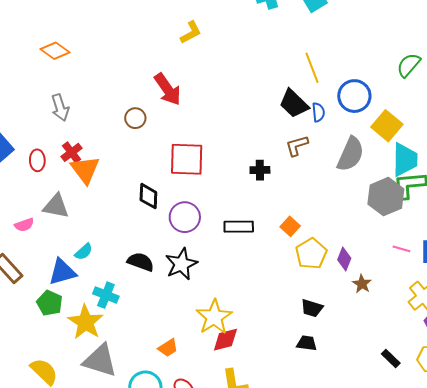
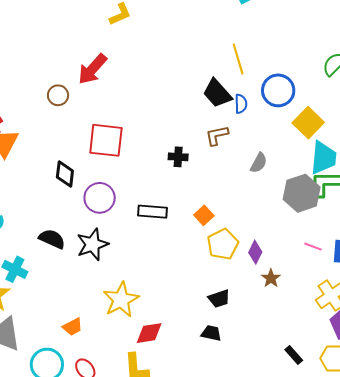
red arrow: (168, 89) -> (92, 69), turned 72
gray semicircle: (351, 154) -> (259, 163), moved, size x0.6
black trapezoid: (312, 308) -> (219, 299), turned -40
red diamond: (225, 340) -> (149, 333), moved

